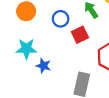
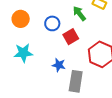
blue star: (44, 66) -> (59, 65), moved

